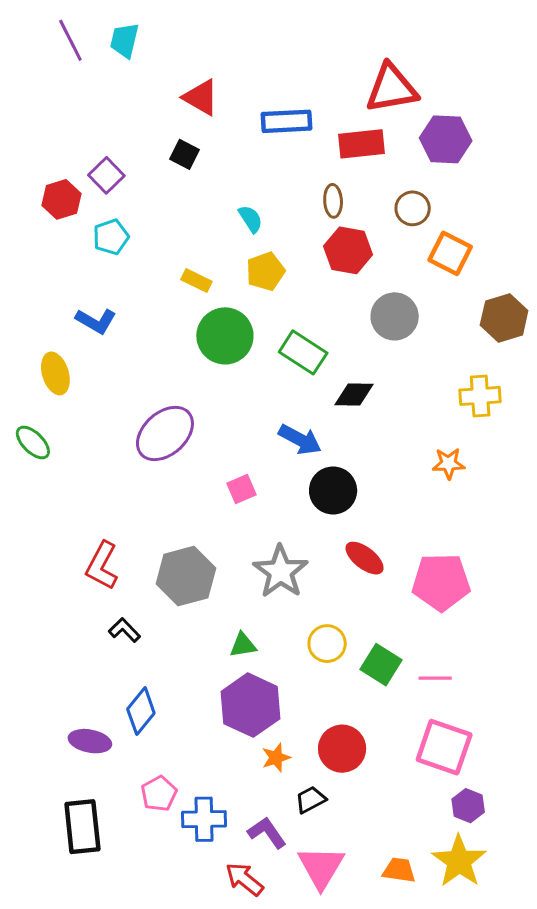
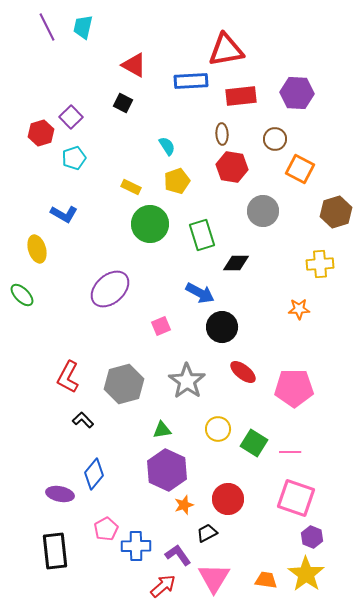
red triangle: (392, 88) -> (226, 50), moved
green rectangle: (303, 352) -> (202, 235), turned 40
red arrow: (244, 879) -> (163, 586), turned 100

